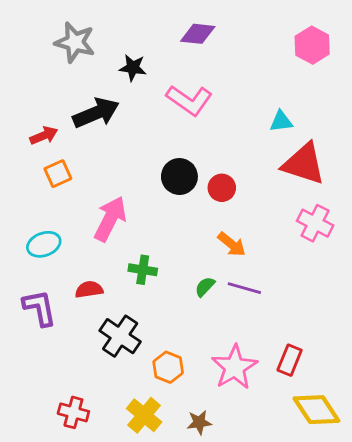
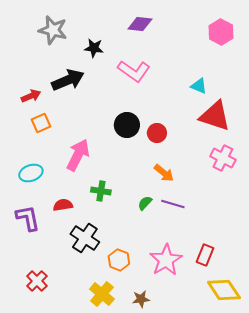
cyan triangle: (281, 121) -> (199, 86), turned 30
red cross: (73, 412) -> (37, 281), moved, turned 30

